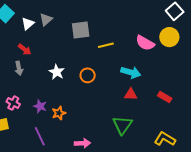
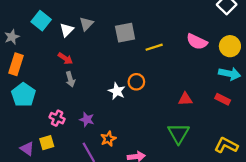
yellow circle: (169, 37) -> (230, 46), moved
gray arrow: (19, 68) -> (70, 79), moved
white star: (57, 72) -> (117, 91), moved
cyan arrow: (131, 72) -> (230, 74), moved
orange star: (59, 113) -> (108, 139), moved

